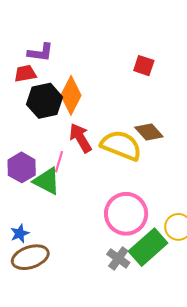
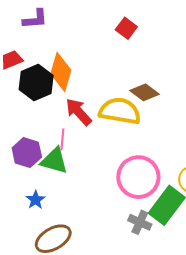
purple L-shape: (40, 52) -> (35, 19), moved
red square: (144, 66) -> (126, 28), turned 30
blue star: (20, 233) -> (36, 200), moved

